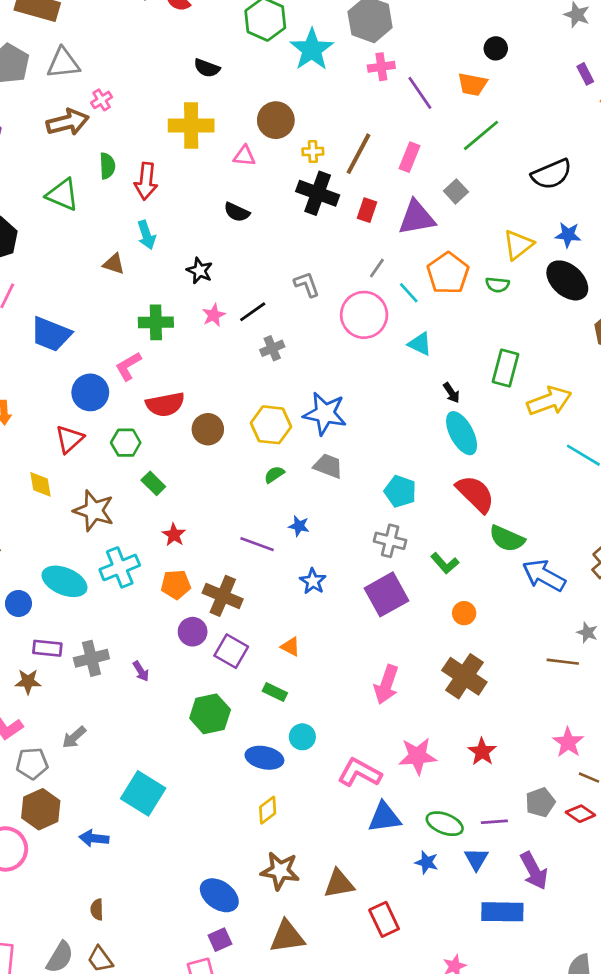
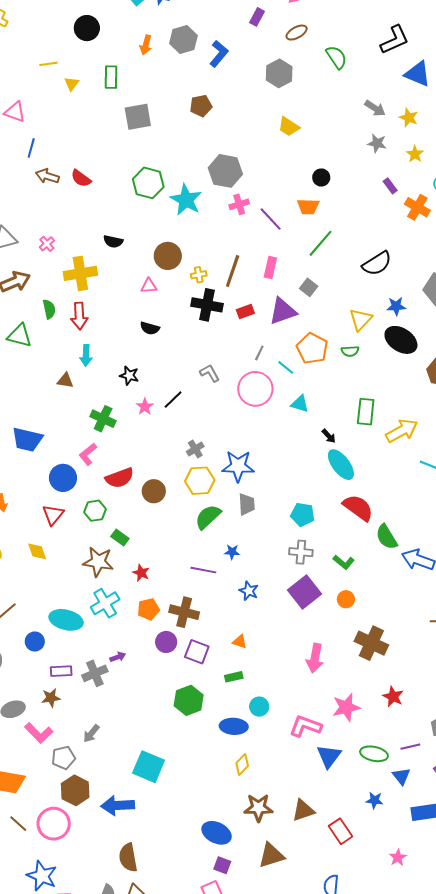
black semicircle: (207, 68) -> (113, 241), moved
pink cross: (102, 100) -> (47, 244), moved
yellow cross: (191, 126) -> (80, 273), moved
red rectangle: (367, 210) -> (245, 312), turned 60
cyan arrow: (146, 235) -> (86, 355), turned 30
green cross: (156, 322) -> (103, 419), turned 35
gray cross: (272, 348) -> (195, 449), moved
gray trapezoid: (328, 466) -> (247, 504), turned 75
green semicircle: (274, 475) -> (208, 517), size x1.8
brown star: (94, 511) -> (98, 562), moved
green semicircle: (507, 539) -> (387, 537), turned 44
orange circle: (464, 613) -> (346, 599), moved
purple arrow: (141, 671) -> (118, 657), moved, turned -70
green rectangle: (275, 692) -> (234, 677), turned -30
blue triangle: (384, 817) -> (329, 756), turned -36
blue arrow: (94, 838) -> (118, 805), size x1.5
blue star: (427, 862) -> (375, 800), moved
brown semicircle: (97, 909) -> (128, 857), size x1.8
purple square: (220, 940) -> (222, 865), turned -36

